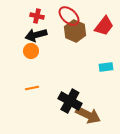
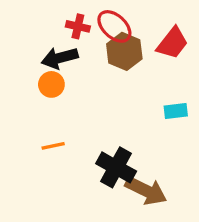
red cross: (37, 16) -> (78, 26), moved

